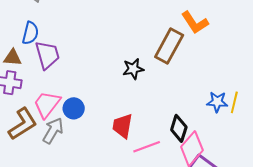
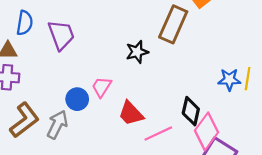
purple trapezoid: (47, 55) -> (61, 35), moved
pink trapezoid: (47, 104) -> (102, 87), moved, size x0.7
red trapezoid: (123, 126) -> (131, 113), turned -48

